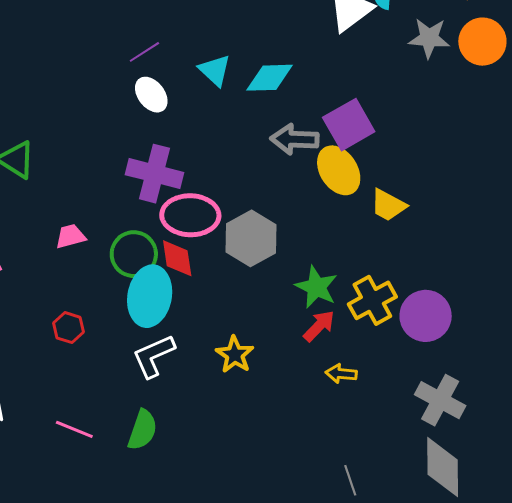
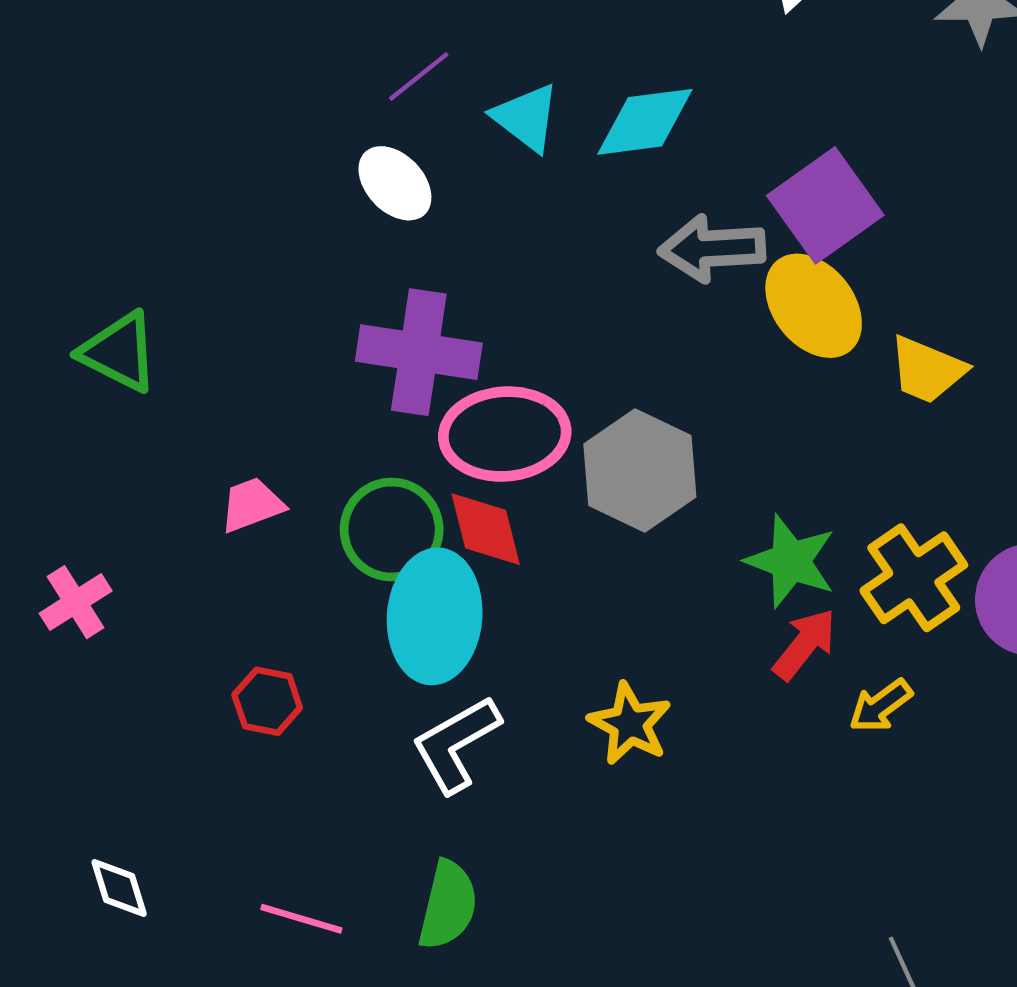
purple line: (144, 52) -> (419, 77), moved
yellow arrow: (341, 374) -> (881, 706), moved, turned -36

